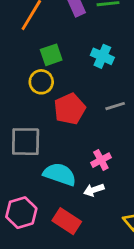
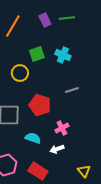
green square: (51, 55) -> (37, 54), moved
red pentagon: (70, 109) -> (40, 105), moved, turned -30
cyan semicircle: (60, 174) -> (33, 138), size x0.7

